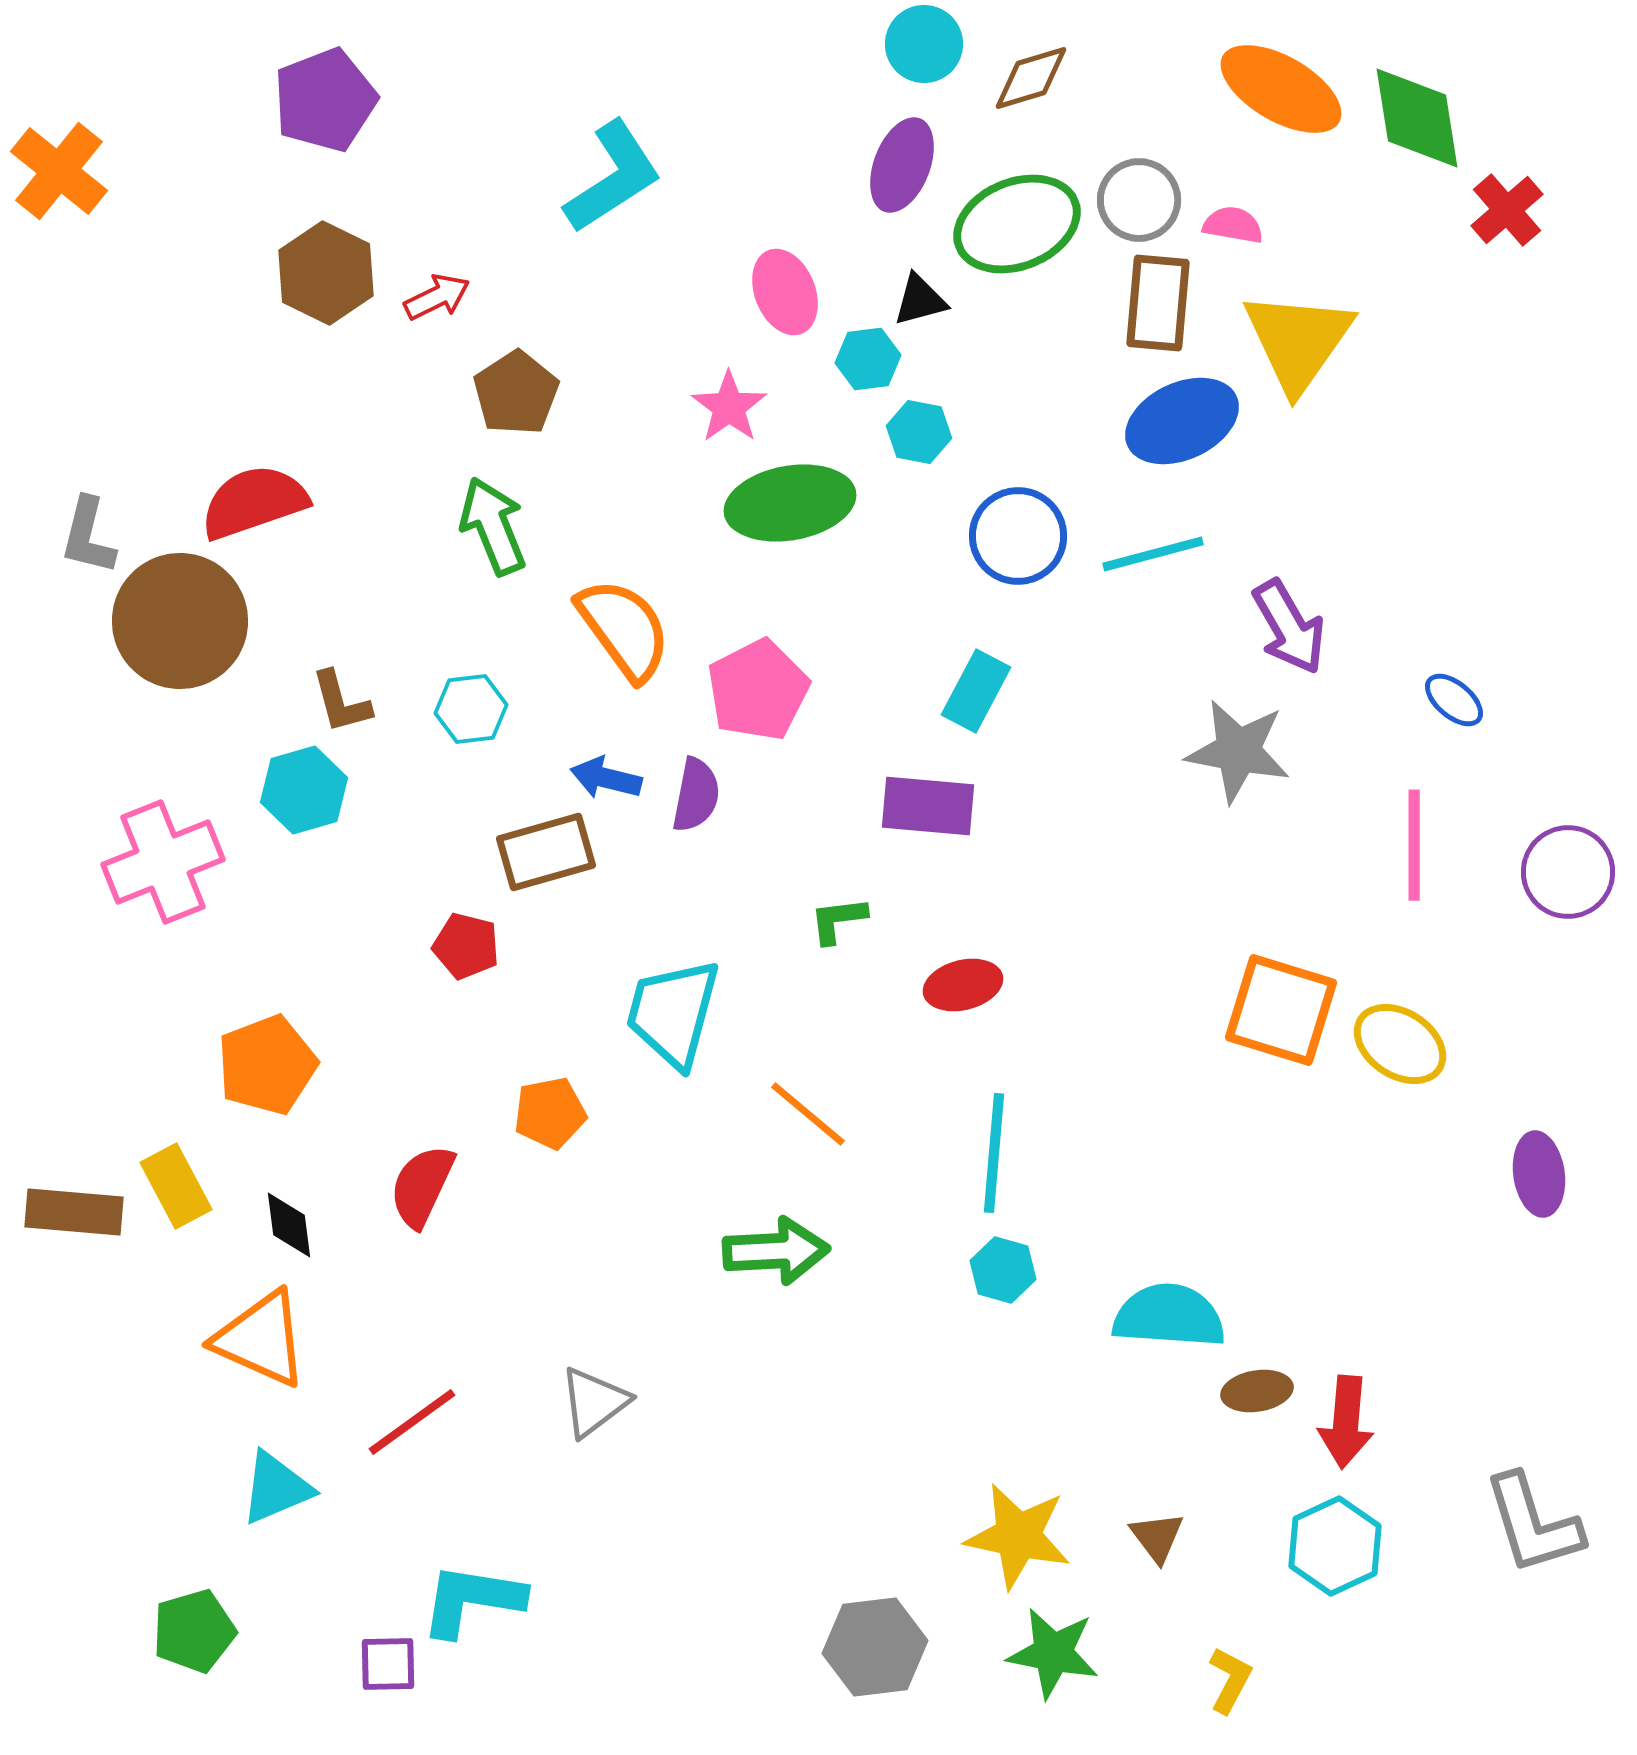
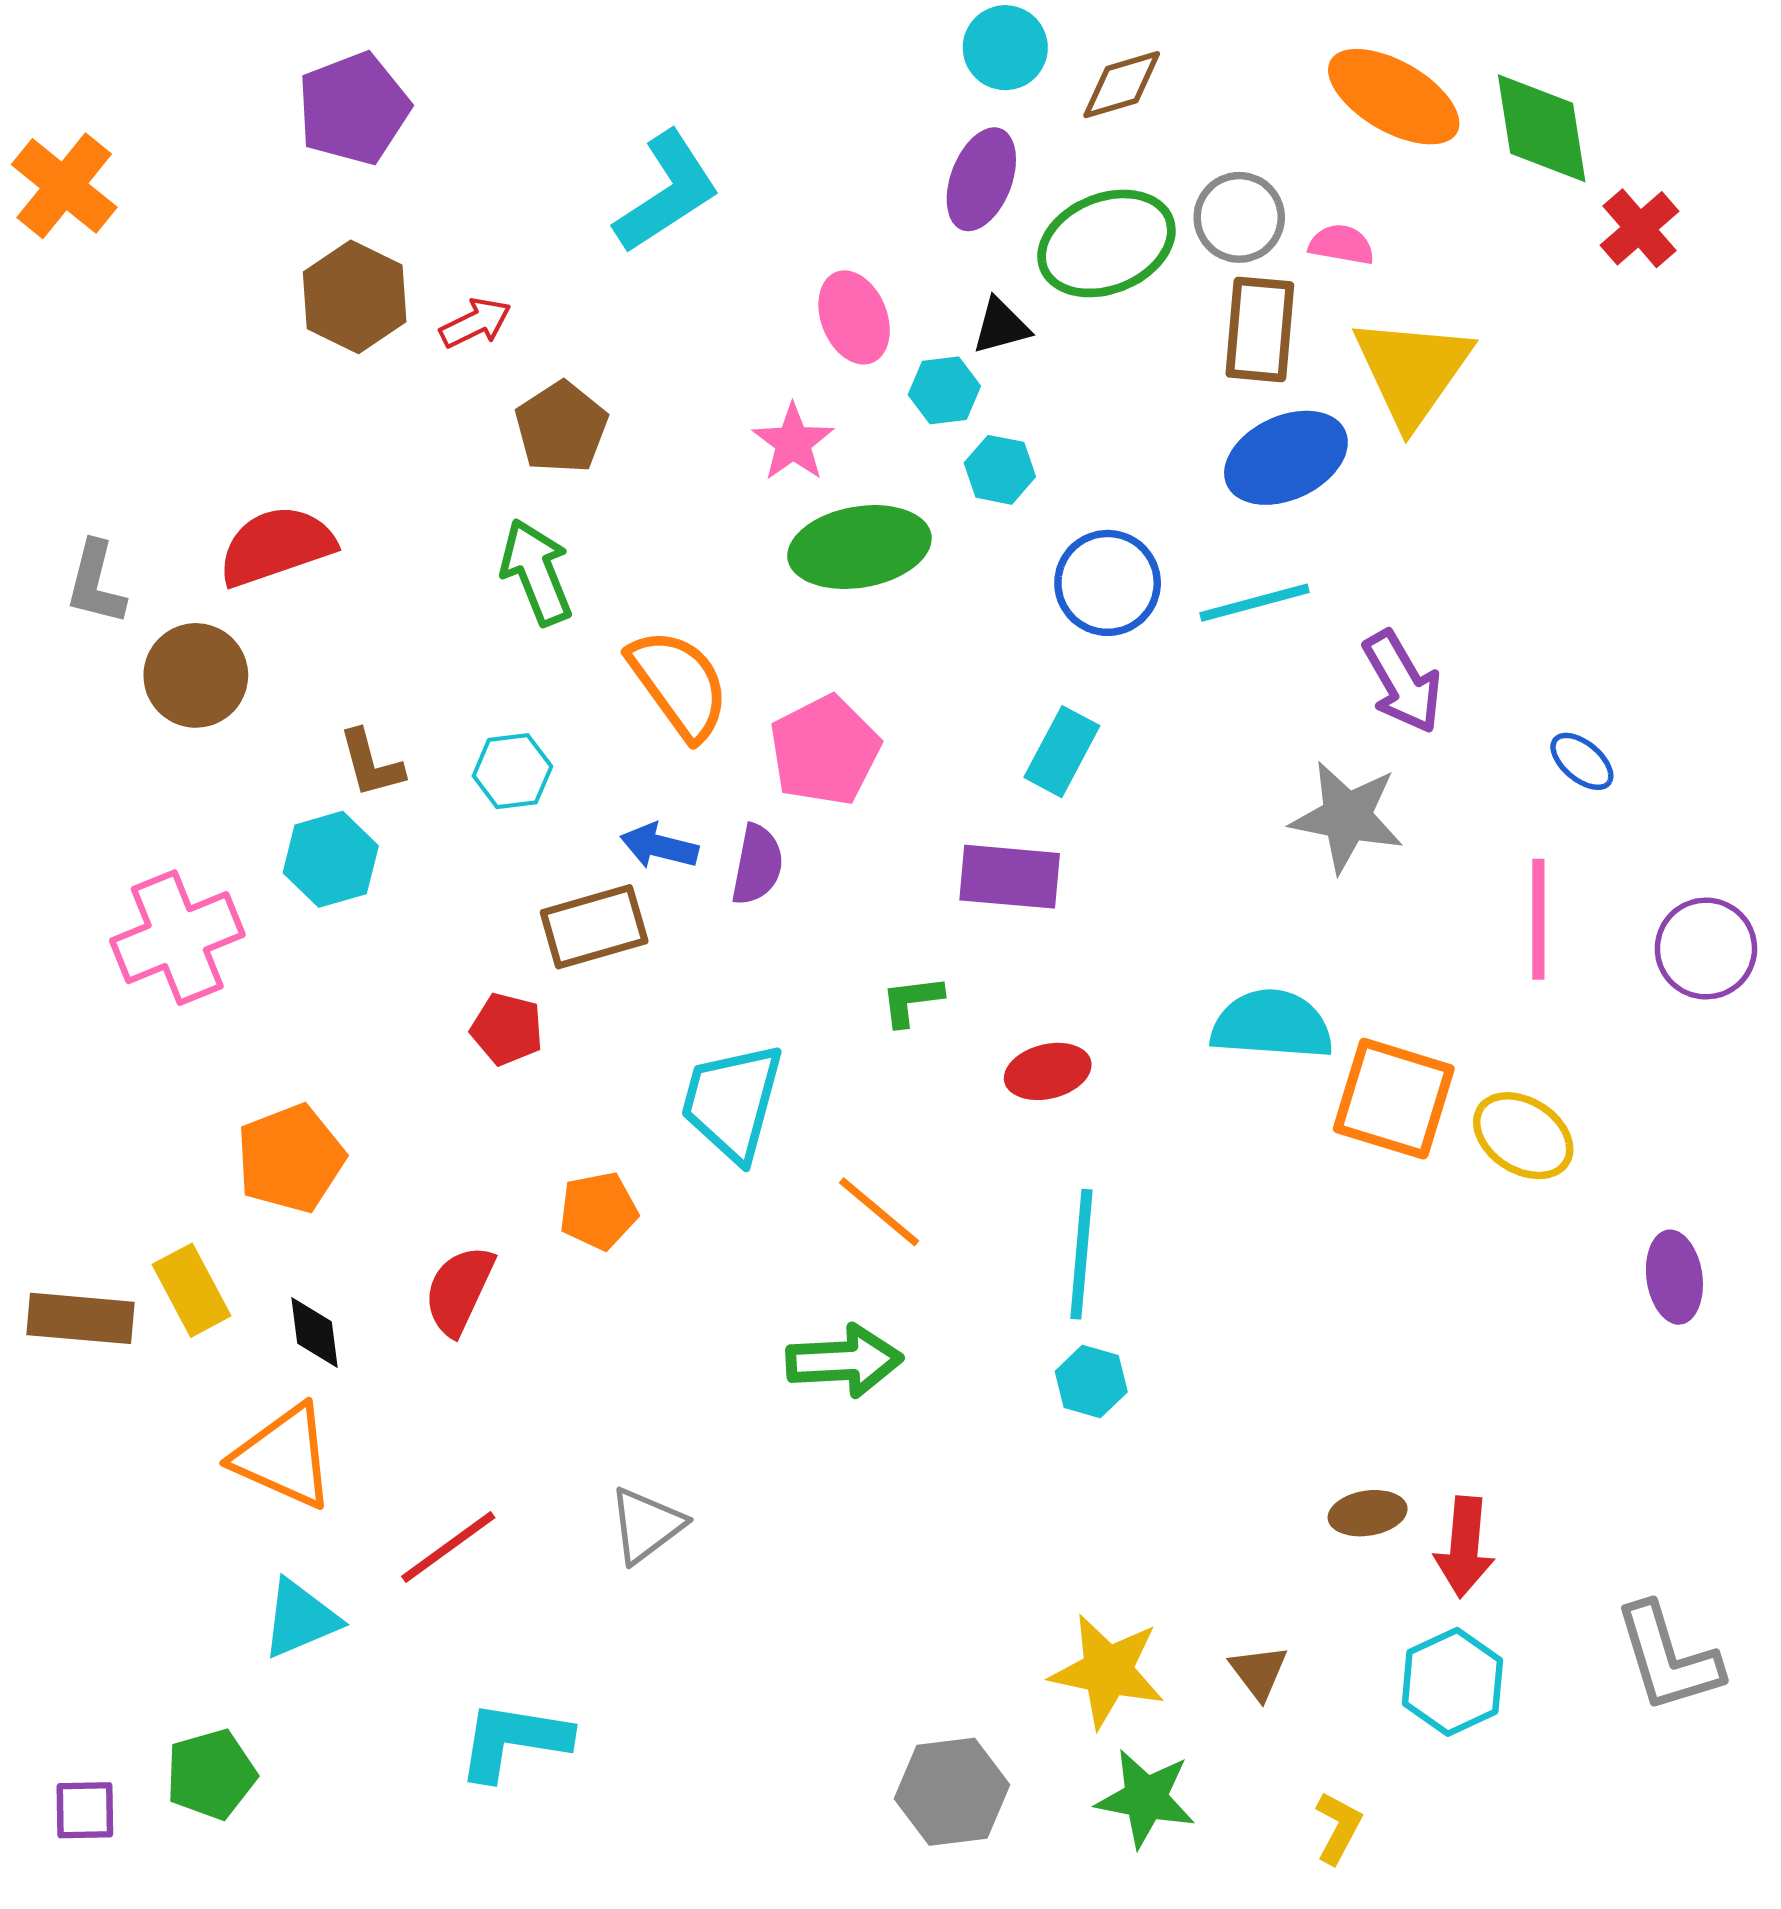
brown circle: (180, 621) -> (196, 675), size x0.7
cyan semicircle: (1169, 1316) -> (1272, 1025), moved
purple square: (388, 1664) -> (85, 1810), moved

